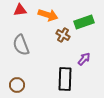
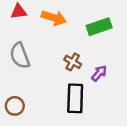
brown cross: (63, 35) -> (73, 62), moved

